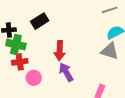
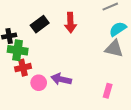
red arrow: (60, 51) -> (70, 23), moved
purple arrow: (66, 72) -> (61, 79), moved, turned -42

